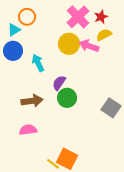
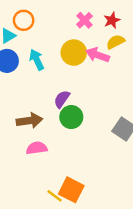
pink cross: (78, 17) -> (84, 20), size x0.6
cyan arrow: (38, 63) -> (37, 60), moved
pink semicircle: (28, 130) -> (37, 148), moved

